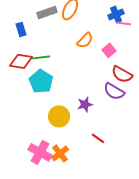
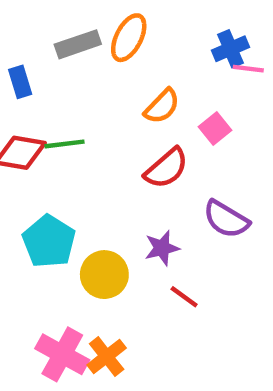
red semicircle: (122, 74) -> (166, 168), moved, turned -70
cyan pentagon: (41, 81) -> (49, 241), moved
red line: (98, 138) -> (184, 297), moved

